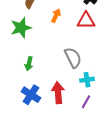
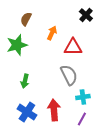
red triangle: (86, 21) -> (73, 47), moved

